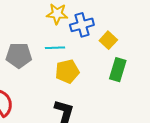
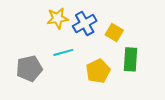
yellow pentagon: (67, 71) -> (98, 71), moved

